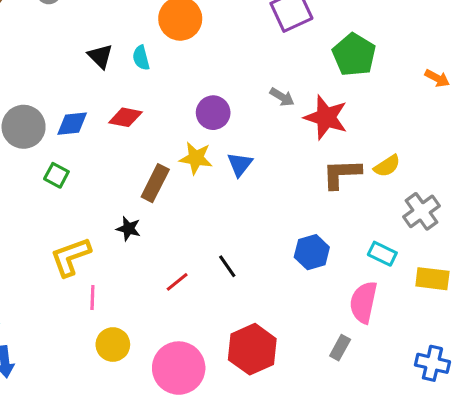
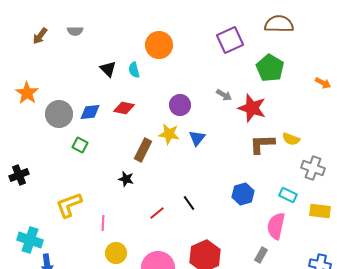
yellow semicircle: (387, 166) -> (291, 139), turned 54
gray cross: (421, 211) -> (313, 168), turned -35
yellow L-shape: (71, 257) -> (69, 205), moved

